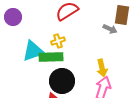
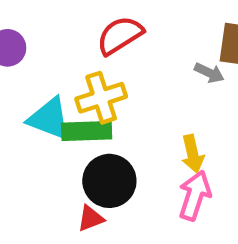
yellow cross: (58, 41) -> (101, 98), size x1.6
cyan triangle: (33, 51) -> (49, 119), turned 40

